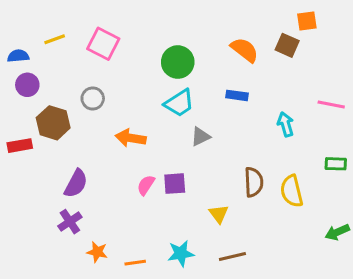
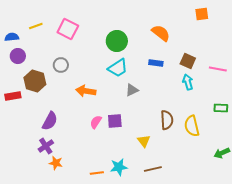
brown square: (287, 45) -> (188, 61), moved
orange star: (97, 252) -> (56, 163), moved
orange line: (135, 263) -> (97, 173), moved

